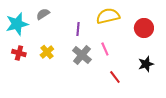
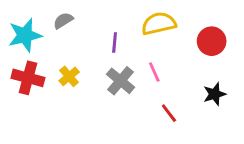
red cross: (19, 53) -> (28, 78), size x1.5

